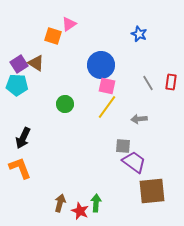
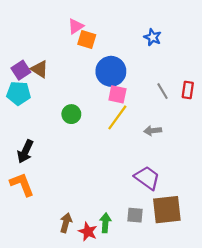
orange square: (53, 36) -> (87, 39), moved
gray square: (123, 146) -> (135, 215), moved

